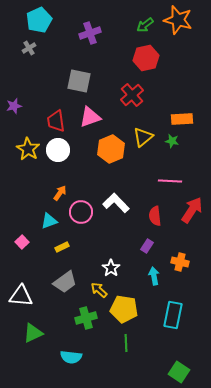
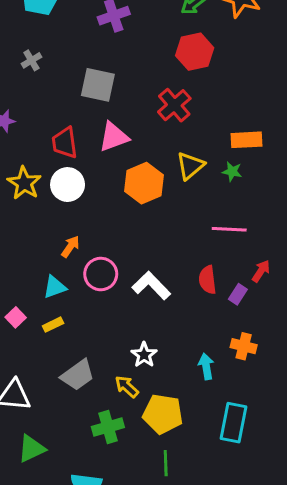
gray cross: (29, 48) -> (31, 60), moved
white L-shape: (116, 203) -> (151, 286), moved
red arrow: (192, 210) -> (261, 271), size x0.6
purple rectangle: (147, 246) -> (238, 294), moved
yellow rectangle: (62, 247) -> (53, 325), moved

